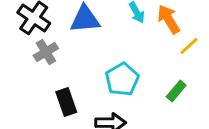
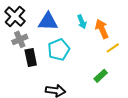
cyan pentagon: (122, 79) -> (59, 50), moved
black rectangle: (66, 102) -> (31, 57), moved

